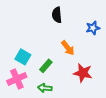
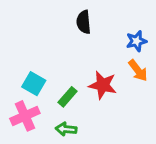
orange arrow: (68, 48) -> (138, 70), moved
red star: (83, 73) -> (103, 85), moved

